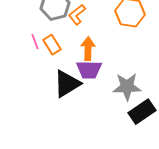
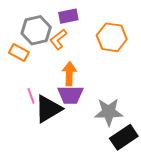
pink line: (35, 42) -> (31, 96), moved
orange rectangle: (52, 45) -> (19, 52), moved, turned -30

